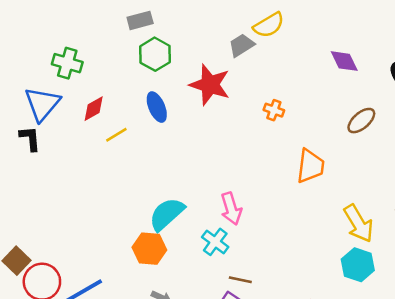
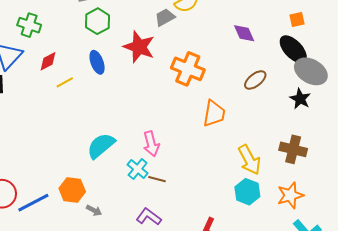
orange cross: (274, 110) -> (188, 69), size x2.0
orange hexagon: (149, 249) -> (72, 190), moved
brown line: (240, 280) -> (157, 179), moved

